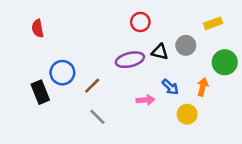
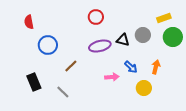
red circle: (140, 22) -> (96, 17), moved
green circle: (225, 62) -> (173, 37), moved
blue circle: (62, 73) -> (48, 45), moved
black rectangle: (40, 92) -> (34, 82), moved
gray line: (97, 117) -> (63, 92), moved

